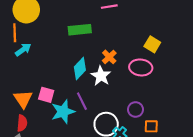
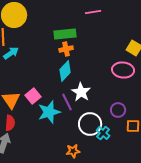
orange cross: (109, 57) -> (66, 49), moved, turned 32
white star: (101, 76) -> (81, 92), moved
pink square: (46, 95) -> (33, 96), turned 35

